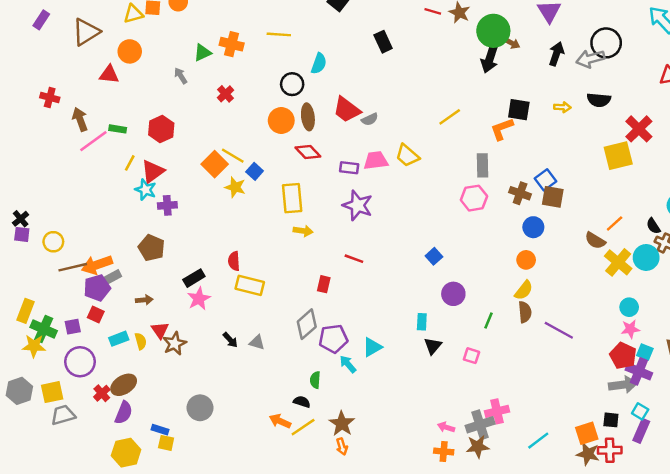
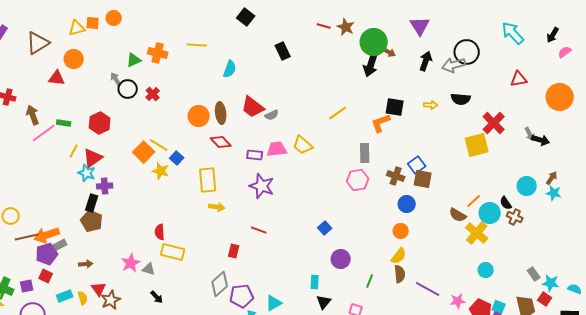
black circle: (292, 84) -> (128, 89), moved
cyan circle: (646, 257) -> (490, 213), moved
black rectangle: (194, 278) -> (92, 203), moved, turned -42
pink star: (630, 329) -> (458, 301), moved
gray triangle: (257, 342) -> (149, 269), moved

